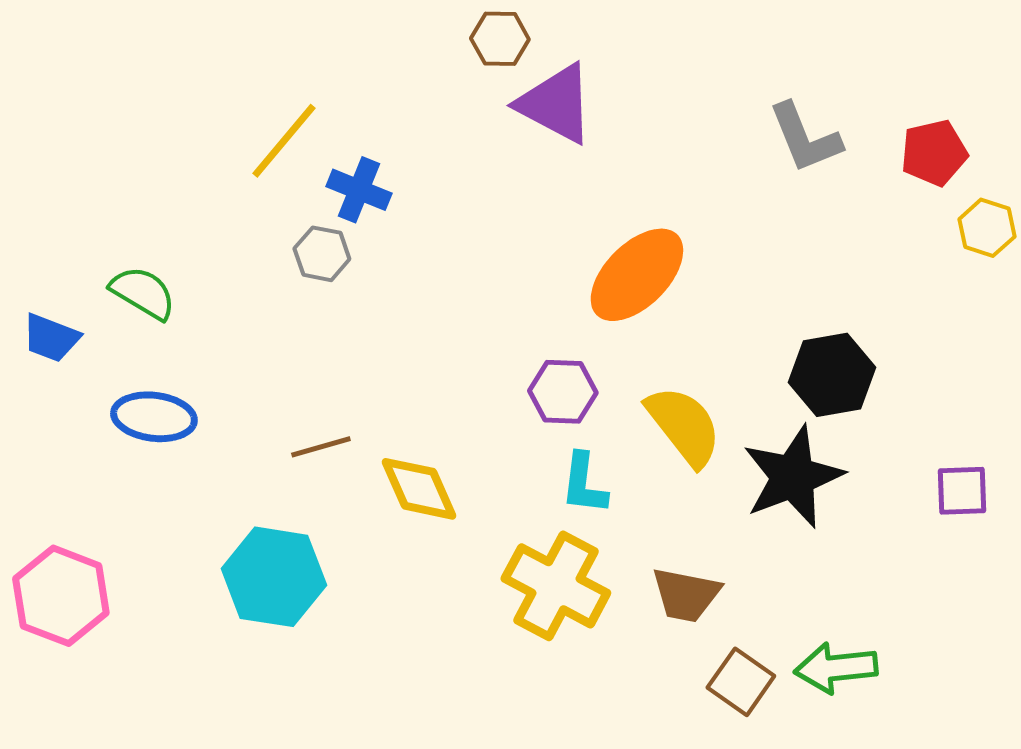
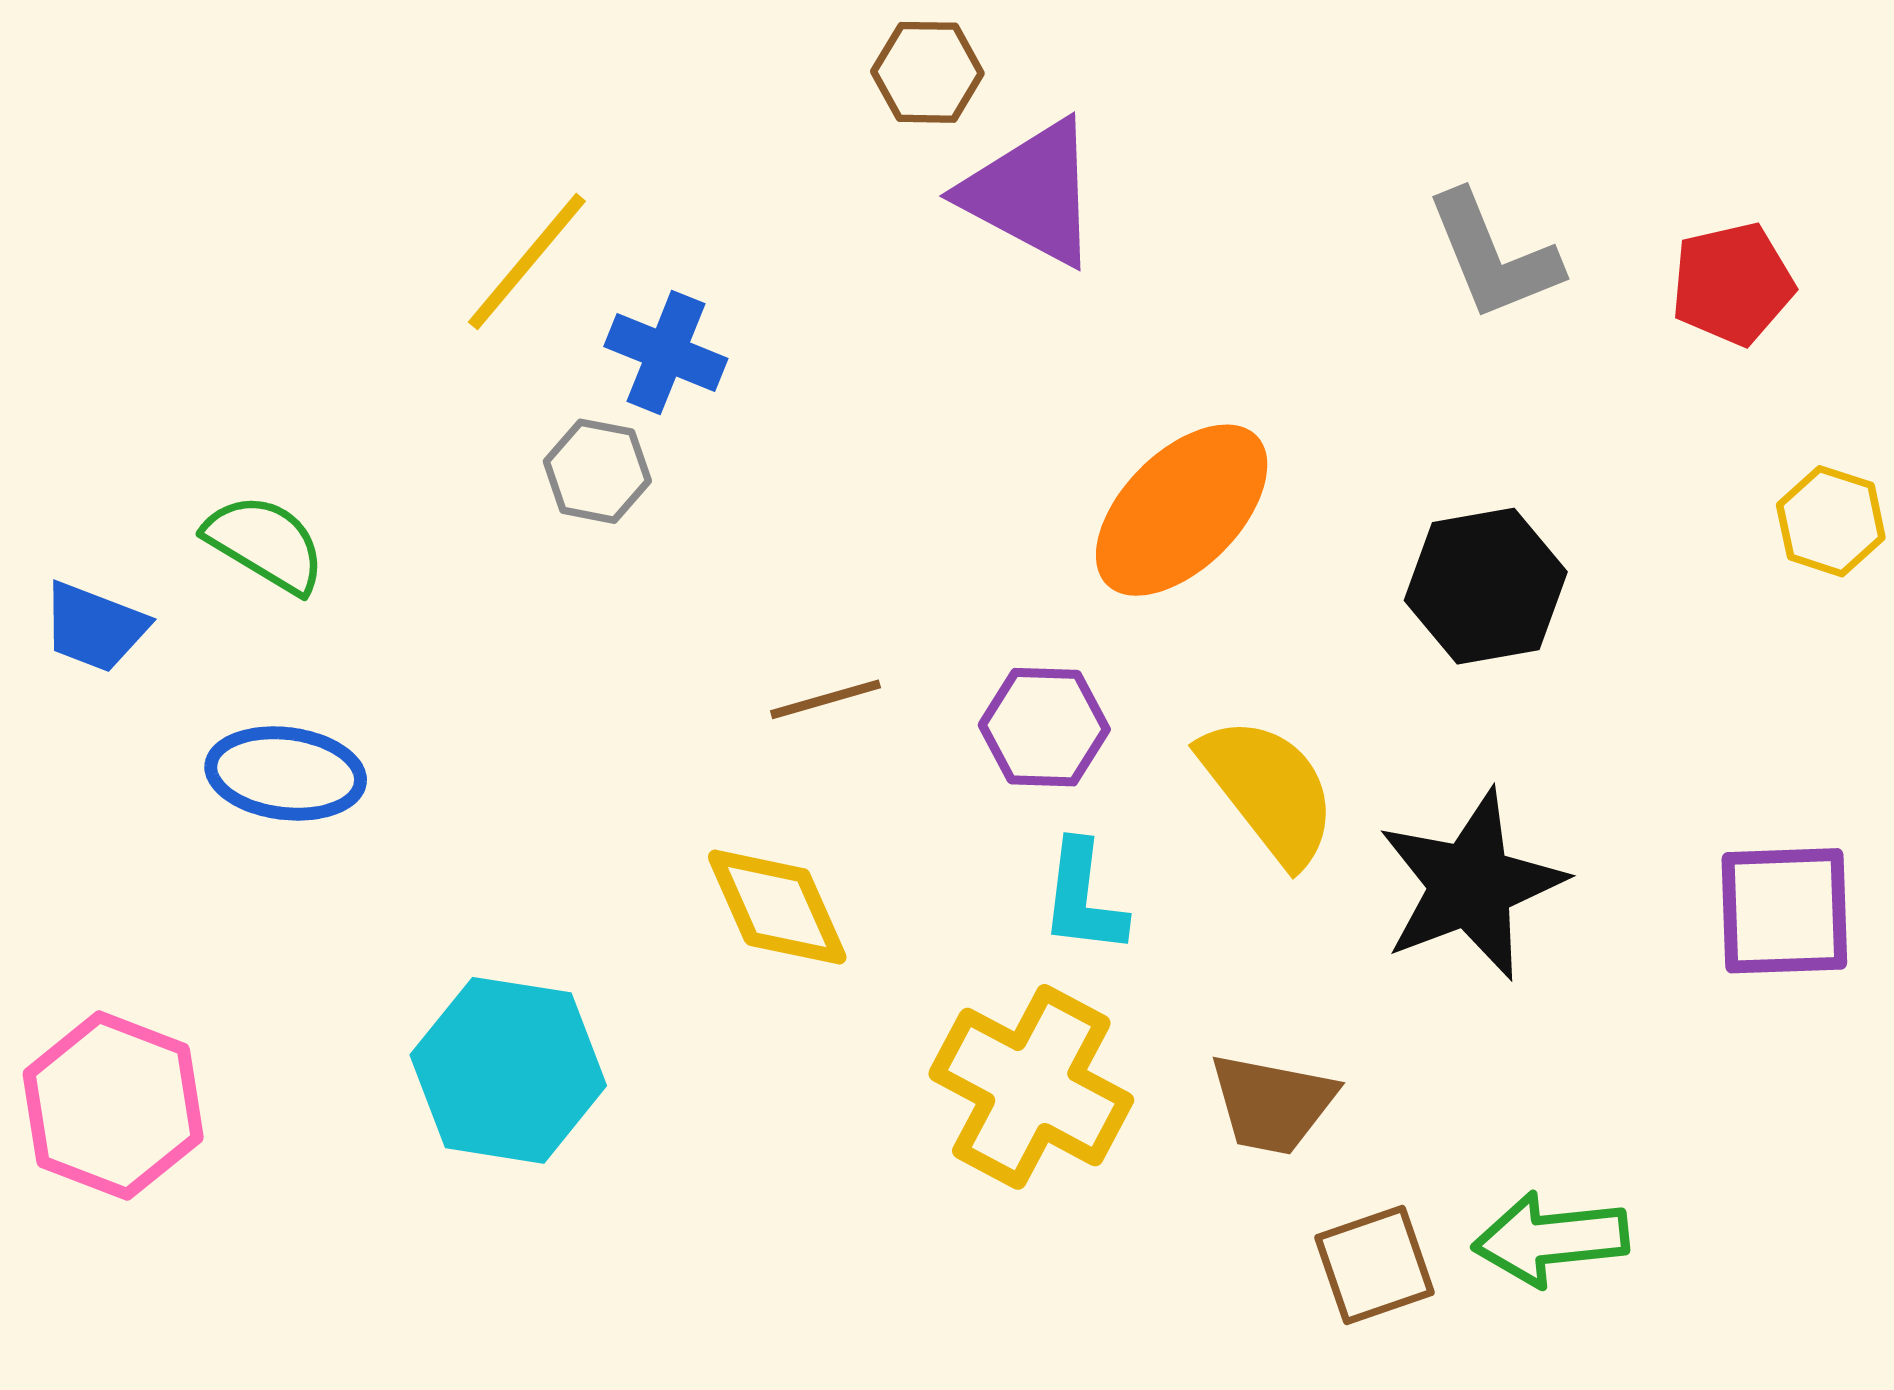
yellow hexagon: (987, 228) -> (1831, 521), moved
black hexagon: (832, 375) -> (1486, 586), moved
brown line: (321, 447) -> (825, 699), moved
purple square: (962, 491) -> (1784, 911), size x1.4
brown square: (741, 682) -> (1374, 1265), turned 36

